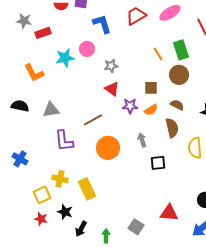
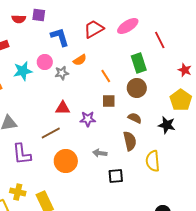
orange line: (158, 54) -> (106, 76), moved
gray star: (111, 66) -> (62, 73), moved
red triangle: (112, 89) -> (63, 108), moved, turned -35
orange semicircle: (151, 110) -> (80, 60), moved
gray arrow: (142, 140) -> (100, 153), turned -64

